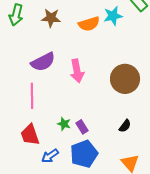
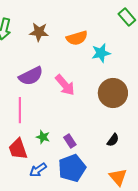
cyan star: (113, 16) -> (101, 53), moved
pink arrow: (77, 71) -> (65, 85), turned -30
green star: (64, 124) -> (43, 137), moved

